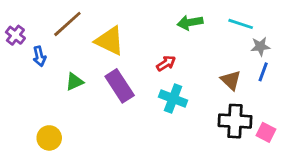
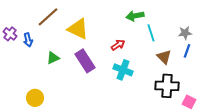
cyan line: (241, 24) -> (151, 33), moved, turned 54
purple cross: (15, 35) -> (10, 34), moved
pink square: (266, 132) -> (189, 102), moved

